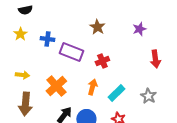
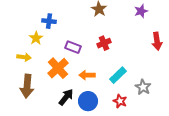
yellow star: (20, 34) -> (36, 38), moved
purple rectangle: (71, 52) -> (73, 47), moved, size x0.7
orange arrow: (92, 87) -> (87, 75), moved, turned -105
gray star: (148, 96) -> (143, 87), moved

